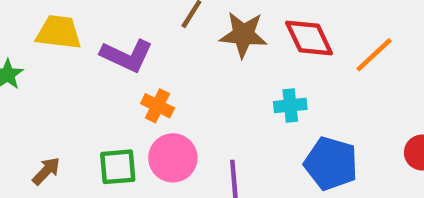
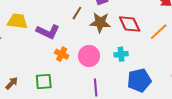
pink circle: (173, 158) -> (89, 56), moved
blue pentagon: (331, 164) -> (139, 80), turned -30

